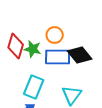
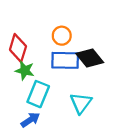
green star: (33, 49) -> (25, 70), moved

